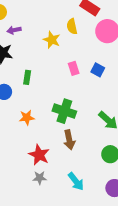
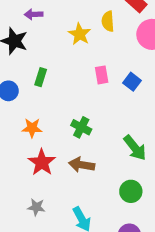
green cross: (64, 111) -> (81, 127), size x0.7
brown arrow: (69, 140) -> (82, 165), turned 102
red star: (39, 155) -> (42, 162), moved

